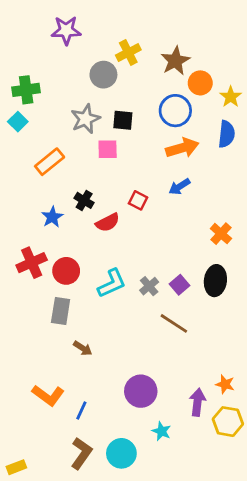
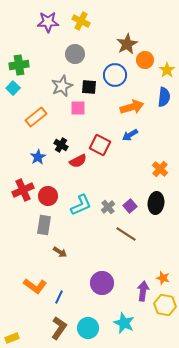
yellow cross: (128, 53) -> (81, 21), moved, turned -36
blue circle: (175, 111) -> (115, 75), moved
red square: (138, 200) -> (100, 145), size x1.5
cyan star: (162, 431) -> (124, 323), moved, size x1.5

